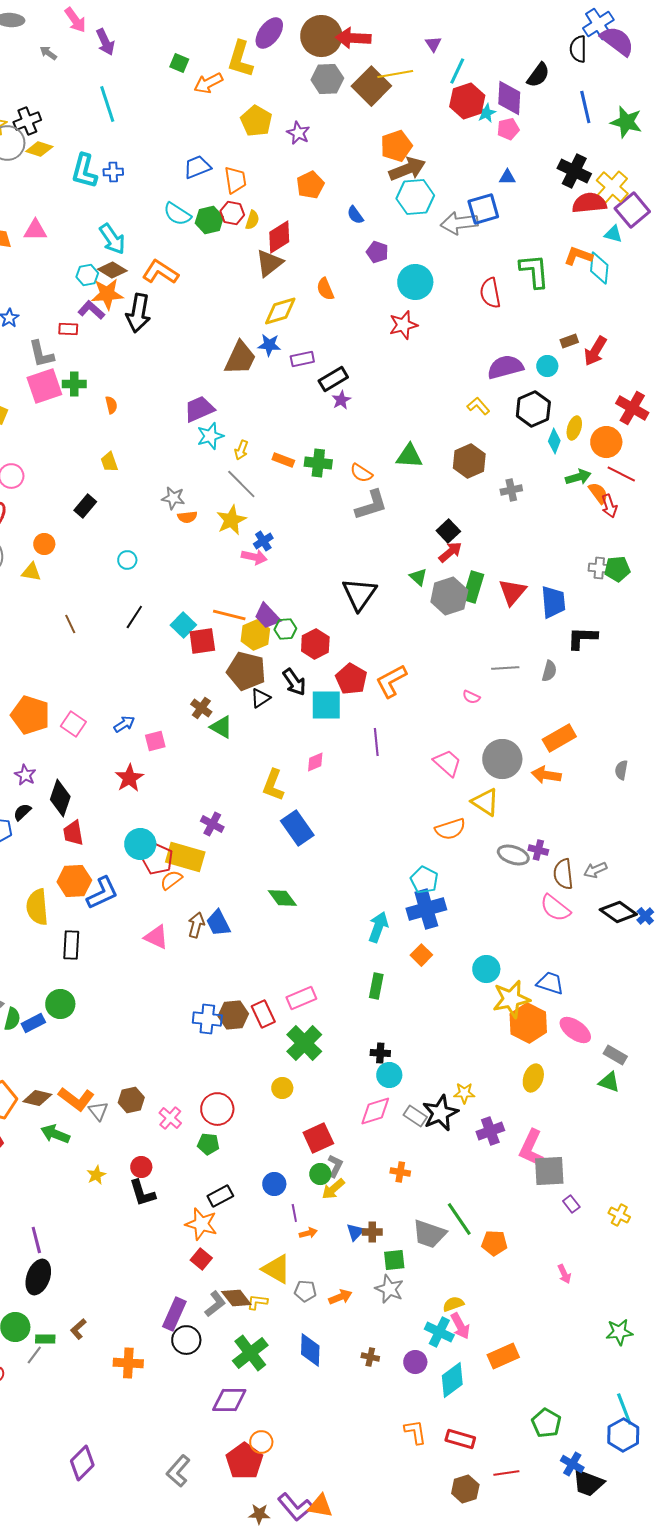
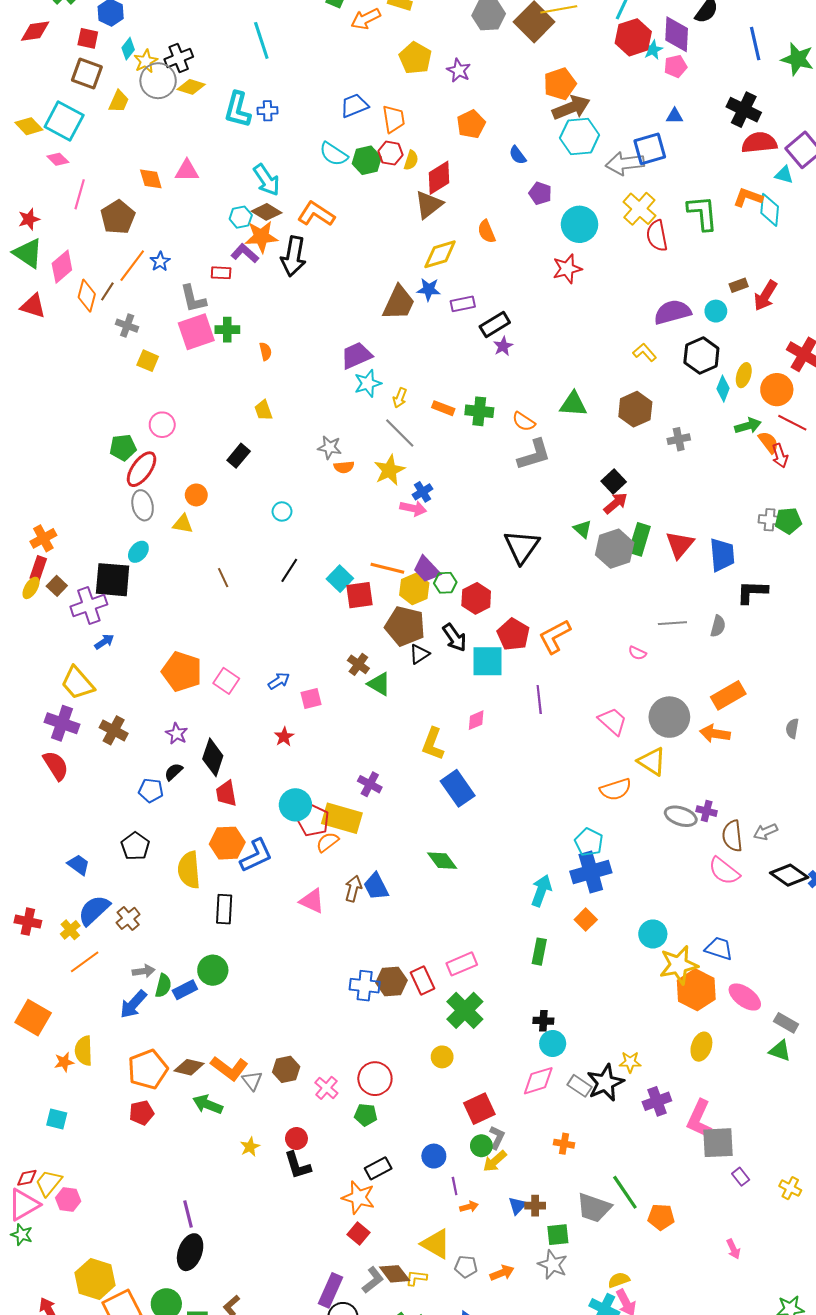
yellow cross: (612, 187) -> (639, 209), moved
red star: (129, 778) -> (284, 737), size x0.7

